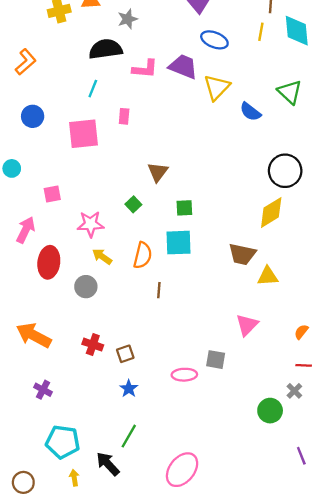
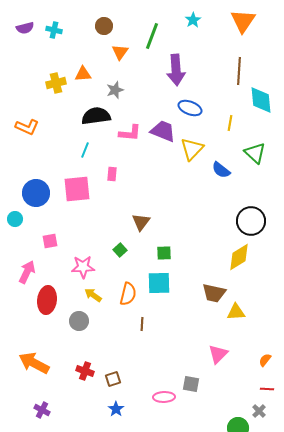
yellow line: (261, 32) -> (230, 123), moved
orange L-shape: (26, 62) -> (27, 127), turned 65
blue circle: (33, 116) -> (36, 193), moved, size x1.4

